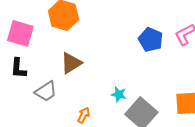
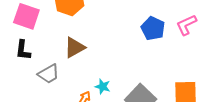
cyan star: (119, 94) -> (103, 87), moved

